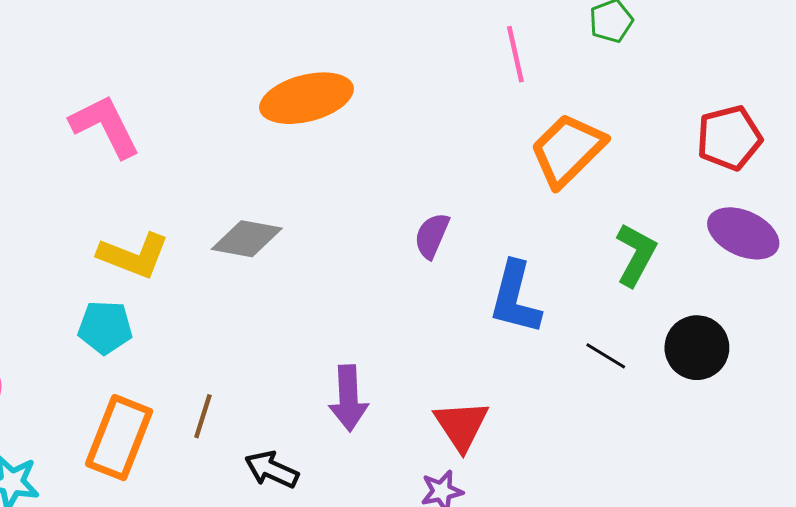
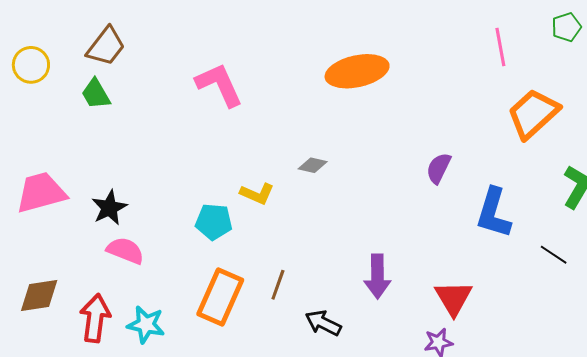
gray diamond: (247, 239) -> (313, 165), size x0.6
yellow L-shape: (134, 256) -> (257, 194), moved, size x0.7

